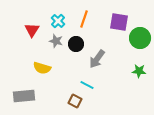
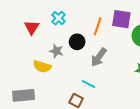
orange line: (84, 19) -> (98, 26), moved
gray star: (56, 41) -> (56, 51), moved

